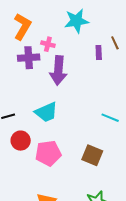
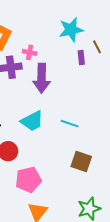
cyan star: (77, 21) -> (71, 30), moved
cyan line: (110, 118) -> (70, 124), moved
pink pentagon: (48, 153) -> (28, 180), moved

